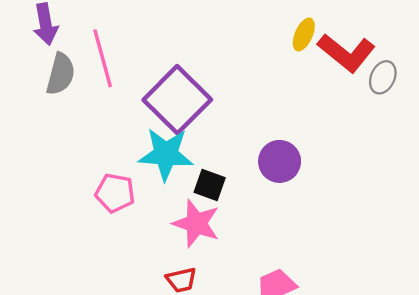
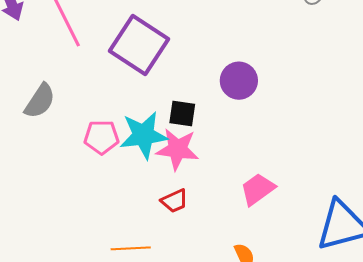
gray semicircle: (61, 74) -> (40, 101), moved, turned 30
cyan star: (166, 154) -> (144, 135), moved

